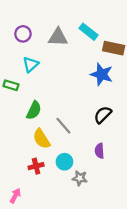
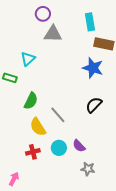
cyan rectangle: (89, 32) -> (90, 22), moved, turned 42
purple circle: (23, 34) -> (43, 14), moved
purple semicircle: (99, 151) -> (79, 146), moved, turned -40
gray star: (80, 178) -> (88, 169), moved

